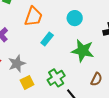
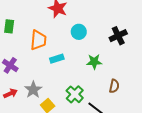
cyan rectangle: (47, 39) -> (57, 59), turned 48
green star: (83, 51) -> (94, 62), size x0.7

